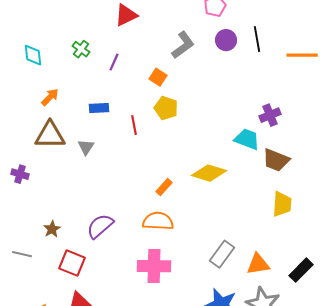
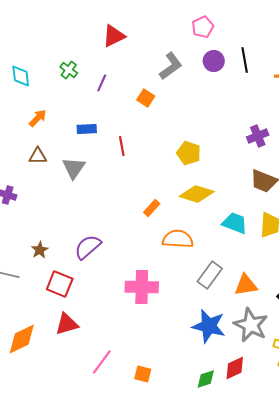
yellow pentagon: (166, 108) -> (189, 153), moved
brown triangle: (50, 135) -> (38, 156), size x0.6
cyan trapezoid: (247, 139) -> (235, 223), moved
gray triangle: (86, 147) -> (74, 168), size x1.4
orange semicircle: (158, 221) -> (178, 239), moved

